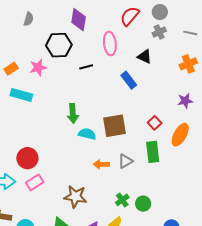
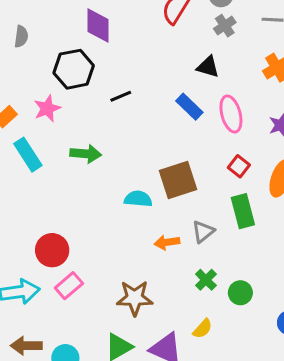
pink ellipse: (110, 44) -> (231, 114), moved
cyan rectangle: (21, 95) -> (28, 155), turned 50
green arrow: (73, 113) -> (86, 154), moved, turned -72
green cross: (122, 200) -> (206, 280), moved

